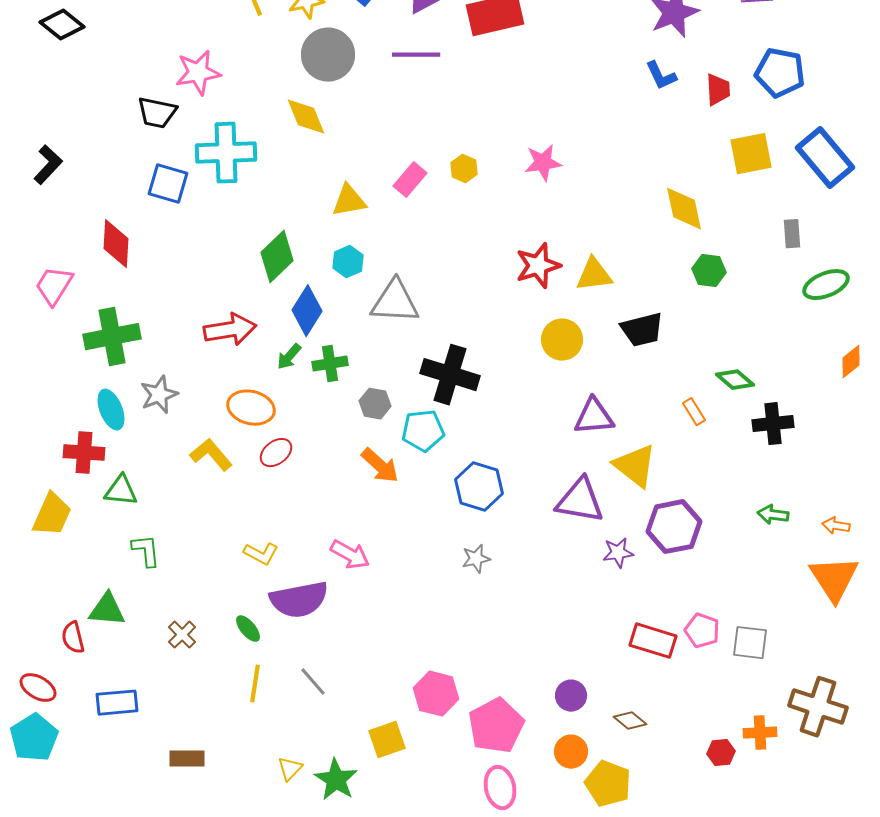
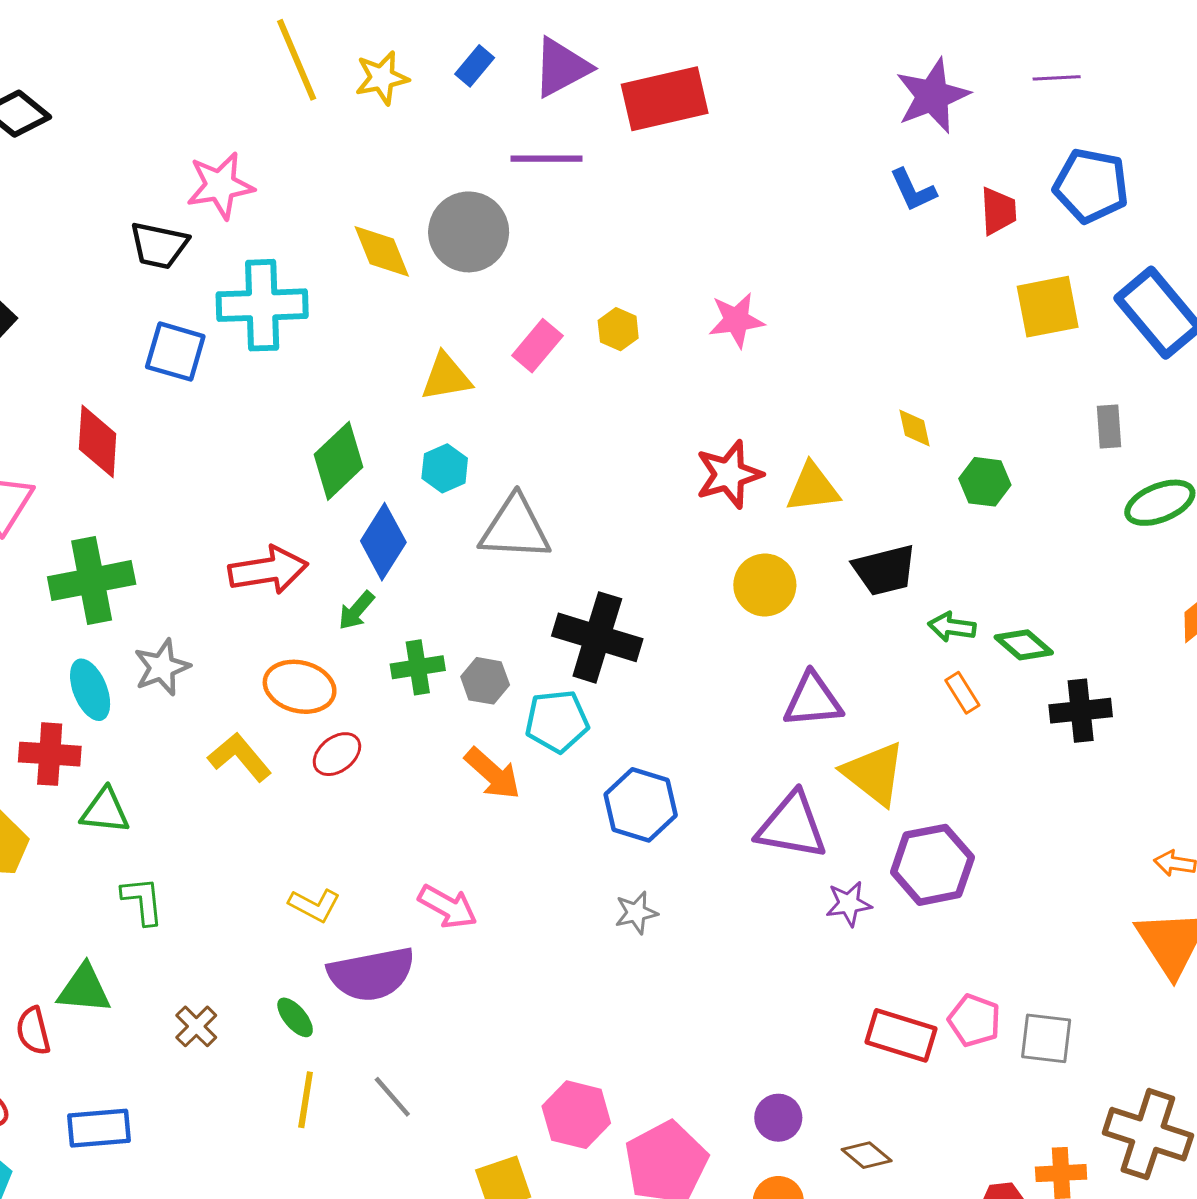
gray circle: (328, 55) -> (469, 232), moved
yellow diamond: (684, 209) -> (914, 428), moved, size x0.6
green cross: (330, 364) -> (418, 667), moved
green arrow: (773, 515) -> (952, 627), moved

